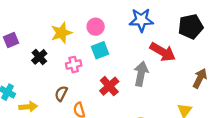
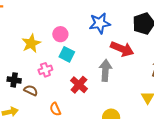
cyan square: (100, 50) -> (67, 54), turned -35
black cross: (39, 57) -> (14, 80), moved, turned -32
brown semicircle: (61, 94) -> (31, 90), moved, turned 96

